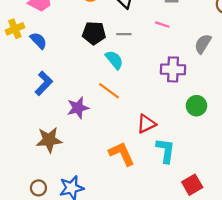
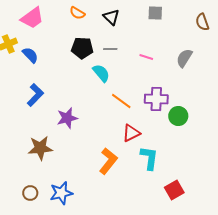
pink line: (162, 25) -> (146, 57), moved
purple cross: (173, 69) -> (156, 99), moved
orange line: (109, 91) -> (121, 101), moved
orange L-shape: (122, 154) -> (108, 161), turned 64

